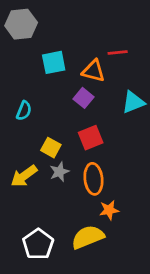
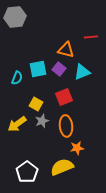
red line: (118, 53) -> (91, 37), moved
cyan square: (54, 62) -> (38, 69), moved
cyan triangle: (133, 102) -> (82, 72), moved

